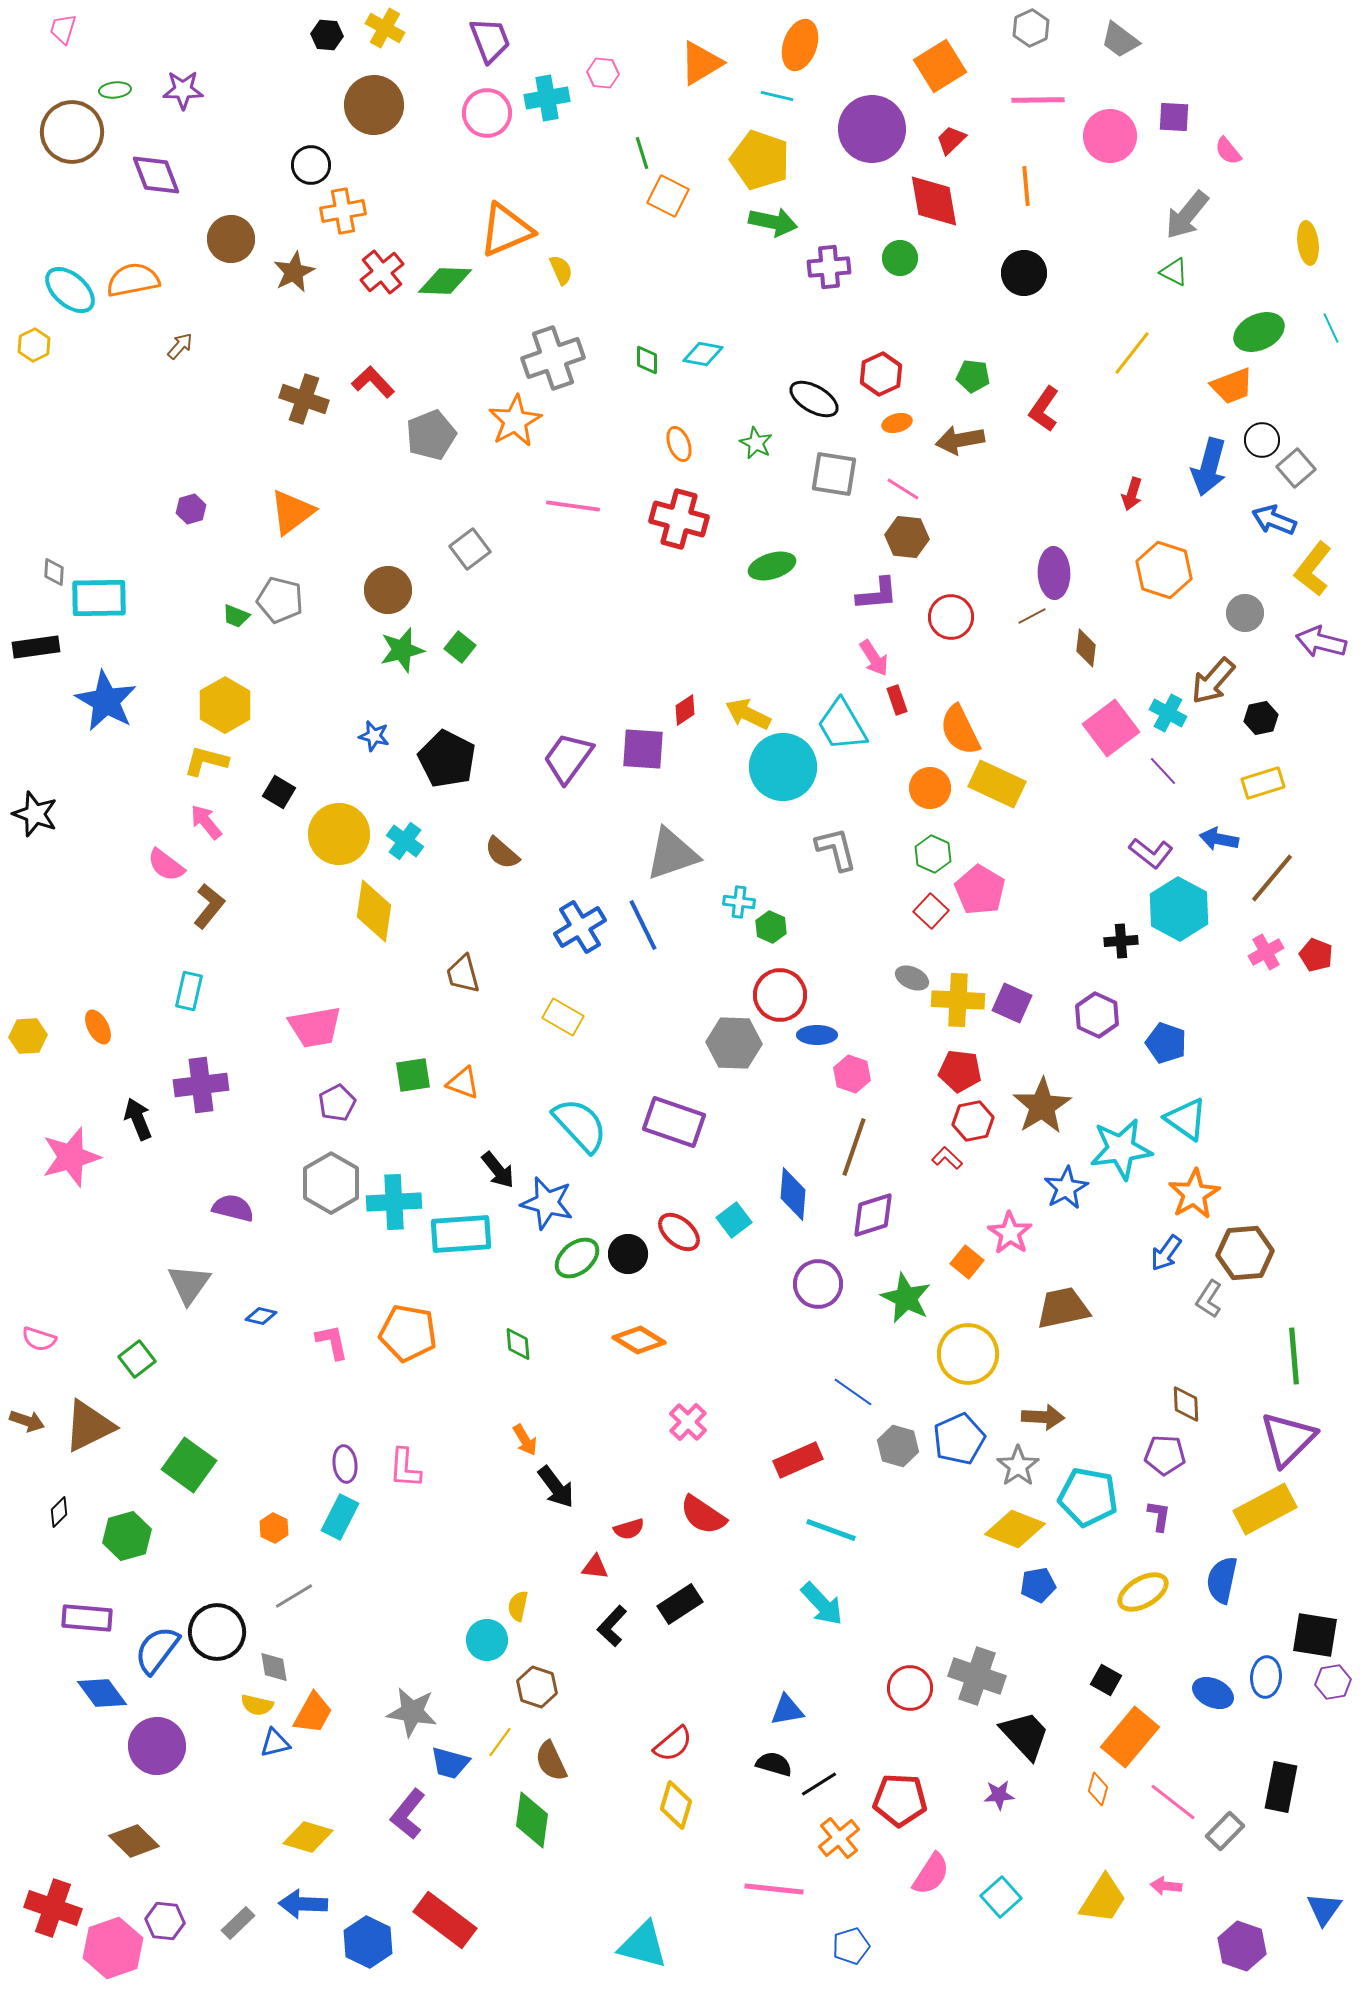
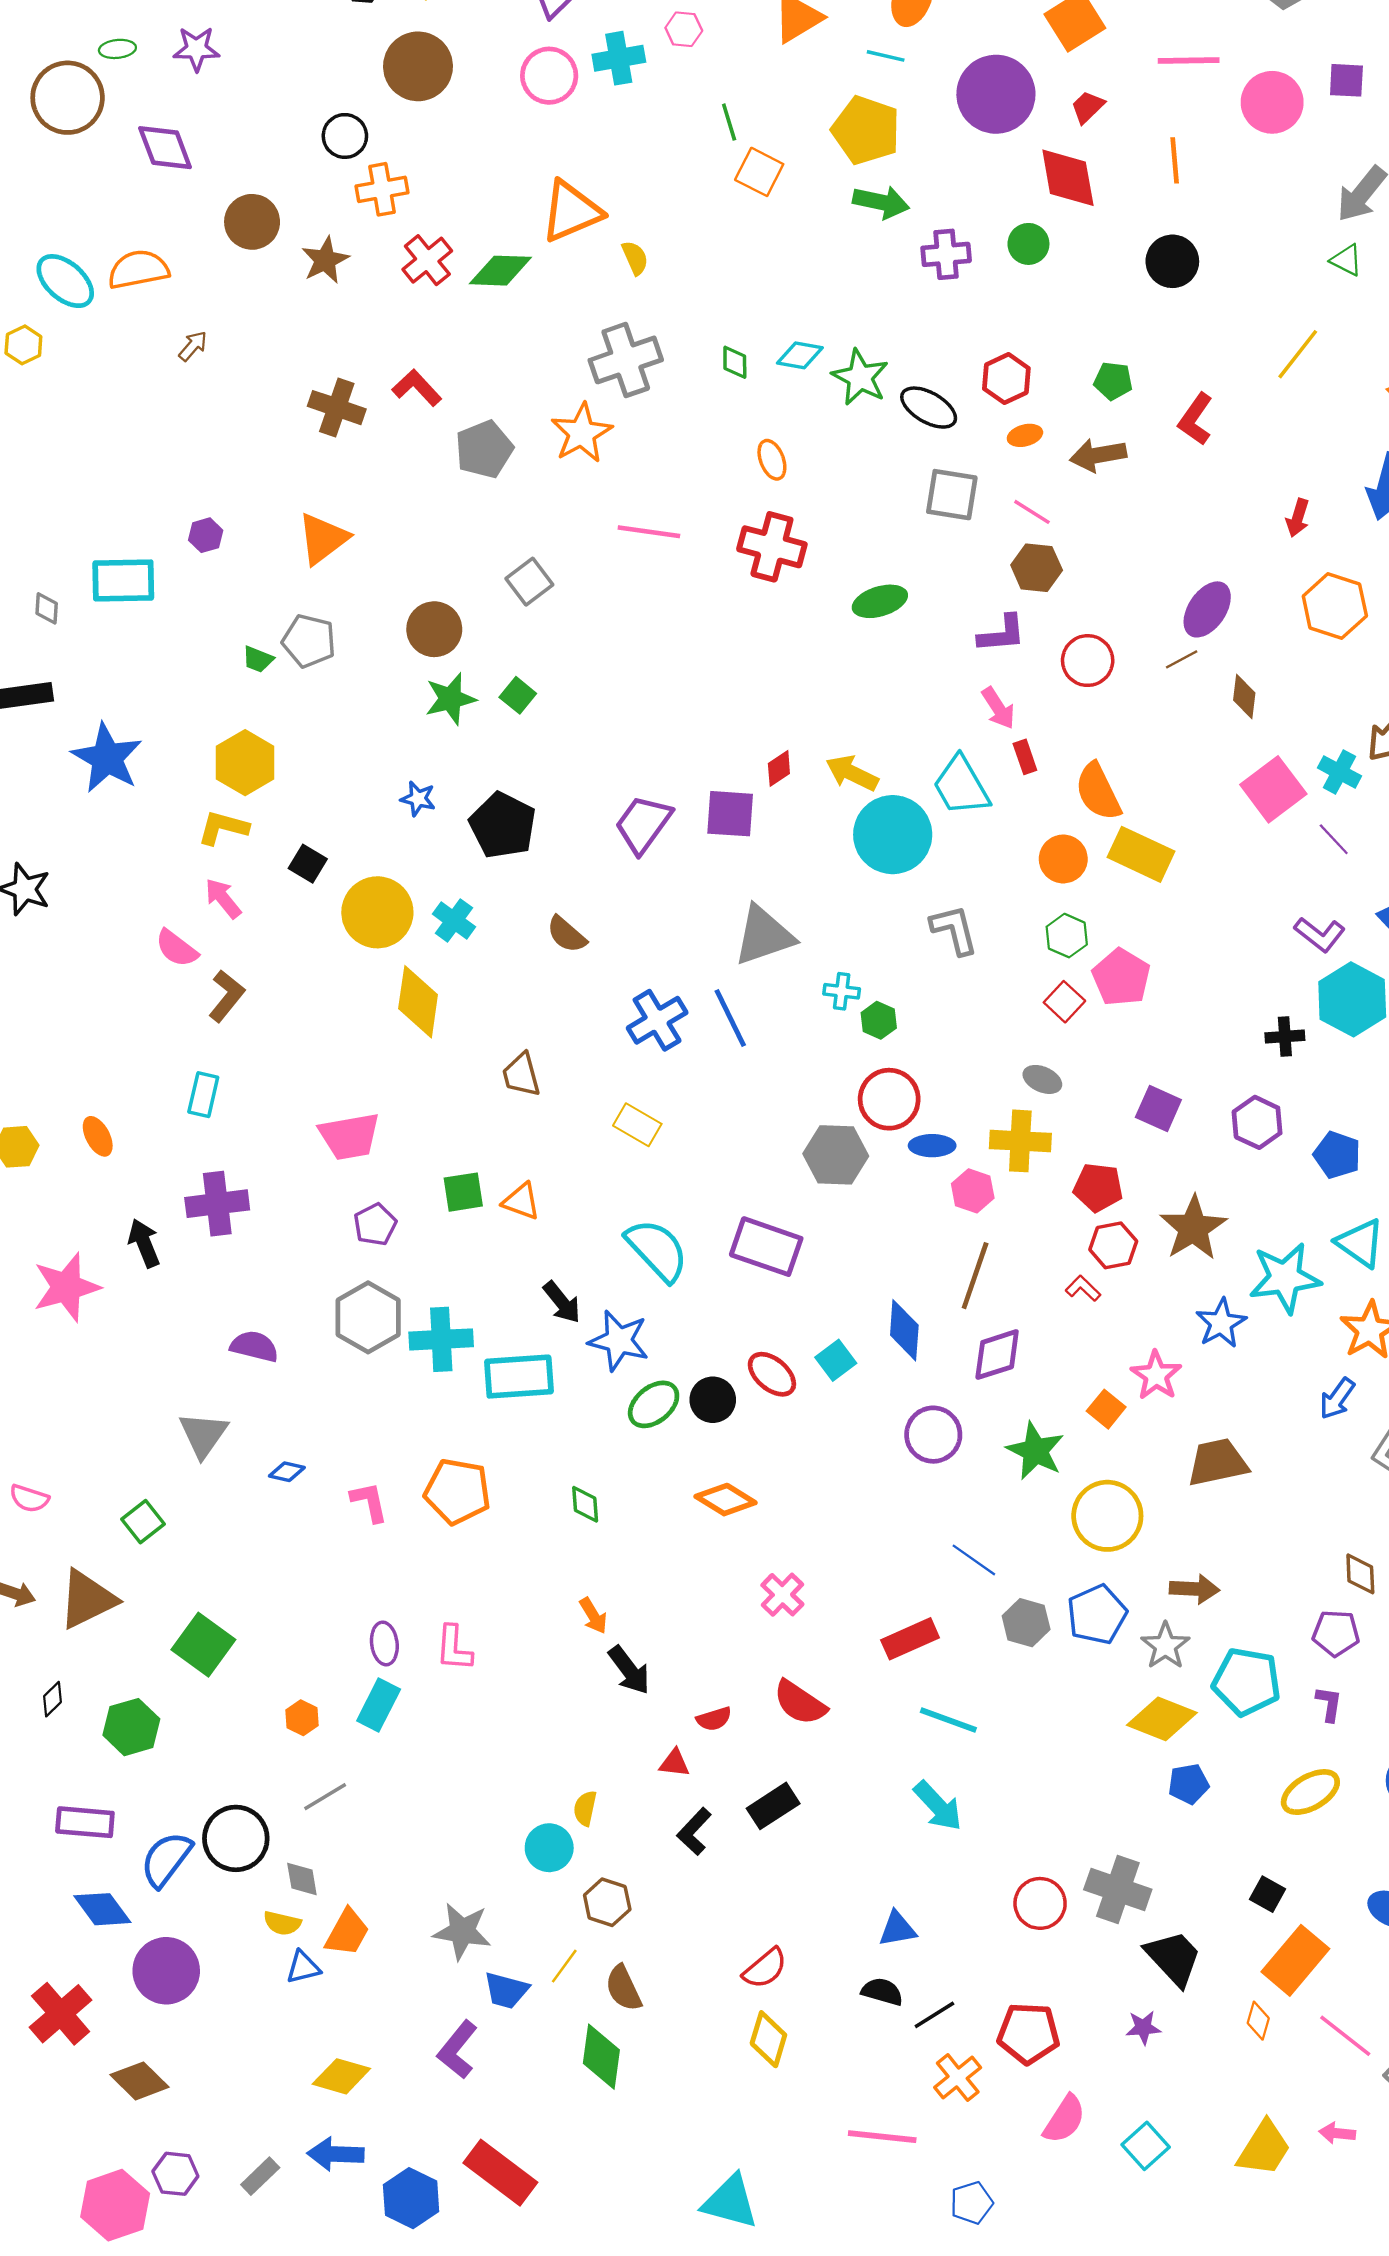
green star: (756, 443) -> (860, 377), moved, size x1.5
purple ellipse: (1054, 573) -> (1207, 609), turned 36
cyan rectangle: (99, 598) -> (123, 580), moved
yellow cross: (958, 1000) -> (1020, 1141), moved
red cross: (53, 1908) -> (61, 2014), moved, turned 30

